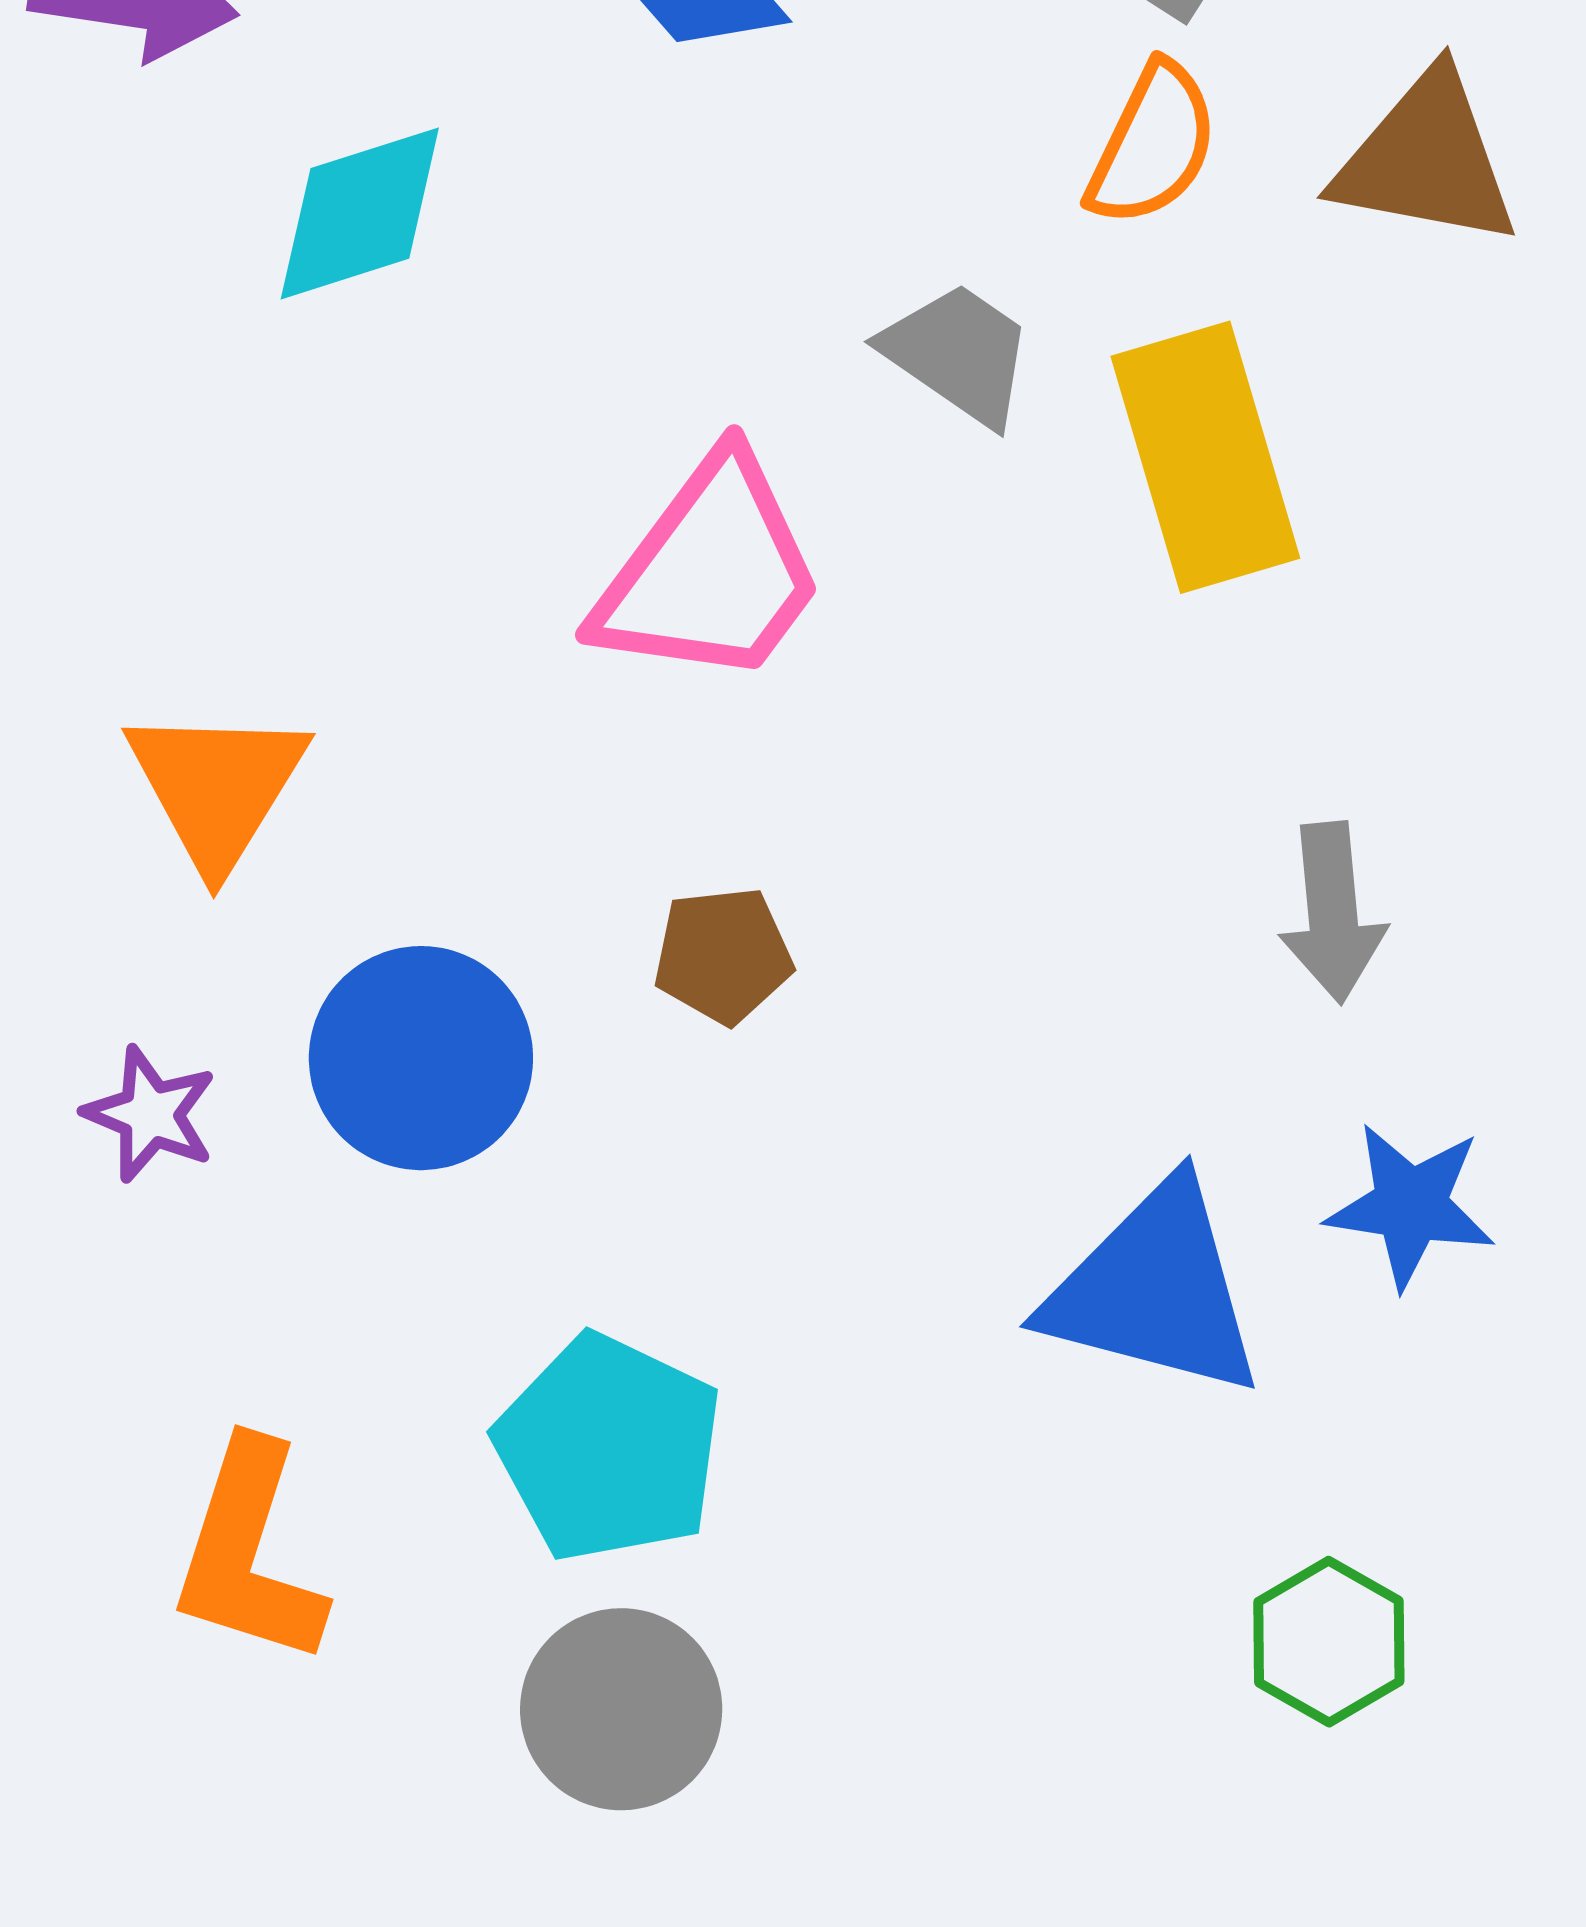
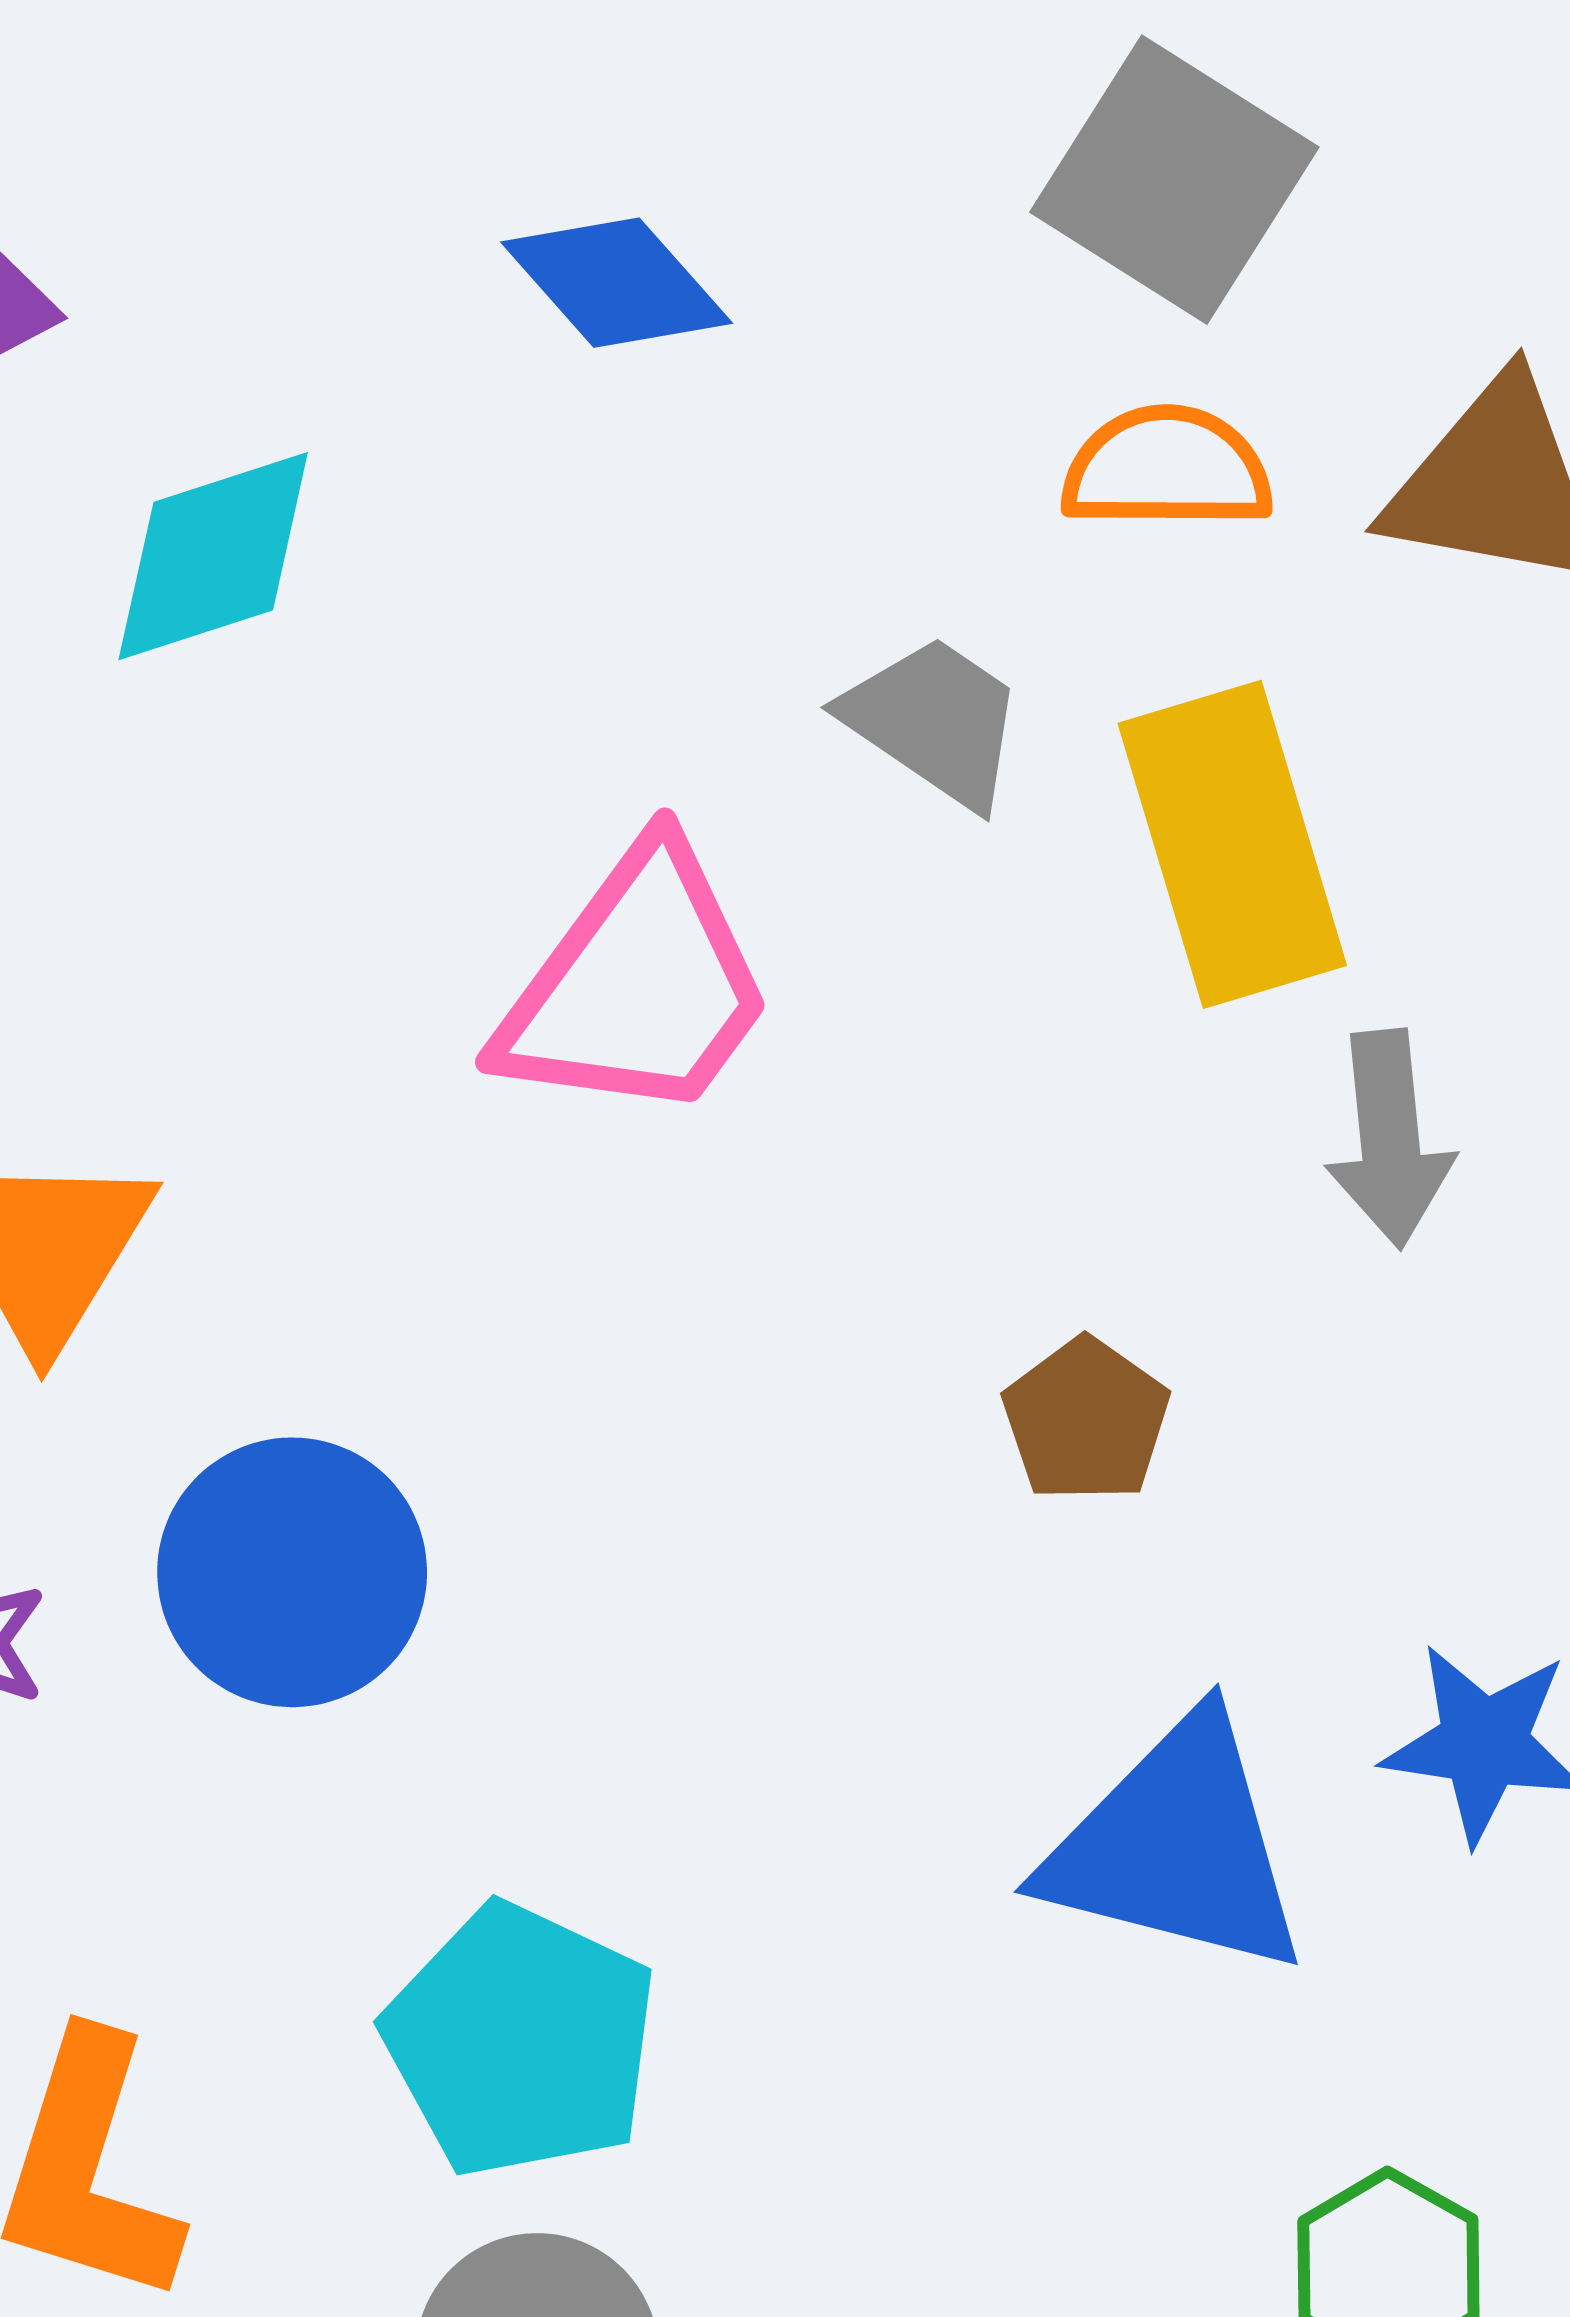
orange semicircle: (1153, 145) -> (1167, 468), turned -115
gray arrow: (1333, 913) -> (1390, 1139), moved
brown pentagon: (723, 955) -> (1086, 1420), moved, turned -30

